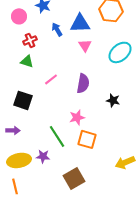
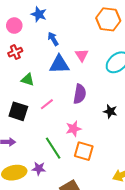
blue triangle: (80, 23) -> (59, 64), moved
red cross: (30, 40) -> (15, 52), moved
green triangle: (27, 61) -> (28, 80), moved
pink line: (51, 79) -> (47, 104), moved

